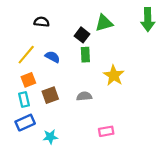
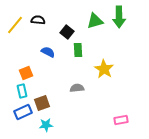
green arrow: (148, 20) -> (119, 17), moved
black square: (82, 35) -> (67, 32), moved
yellow line: (26, 55) -> (15, 25), moved
brown square: (50, 95) -> (42, 103), moved
pink rectangle: (106, 131) -> (121, 120), moved

